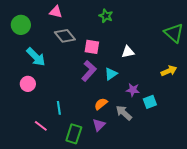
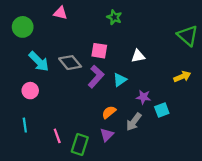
gray diamond: (65, 36) -> (70, 63), moved
cyan line: (59, 108) -> (25, 125), moved
gray arrow: (124, 113) -> (134, 122), turned -96
pink line: (41, 126) -> (57, 136), moved, turned 32

